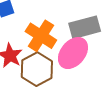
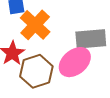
orange cross: (41, 36) -> (35, 25), moved

